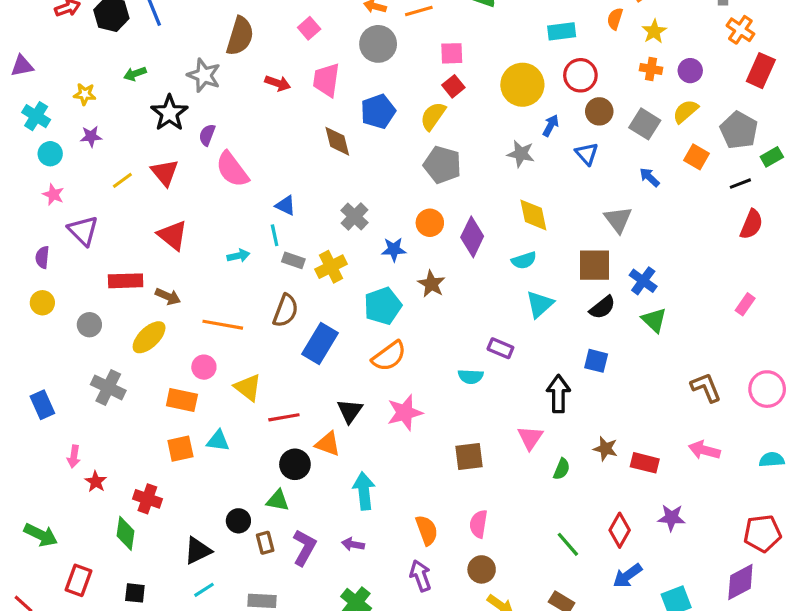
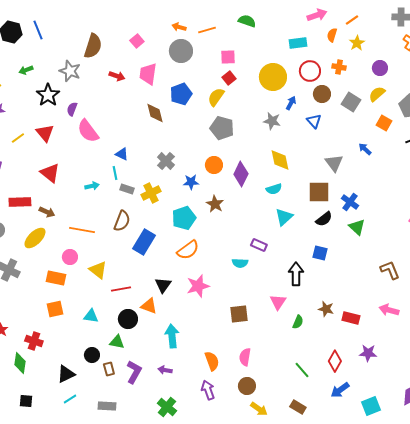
orange cross: (651, 69) -> (339, 67), moved
blue arrow: (649, 177) -> (365, 149), moved
cyan triangle: (218, 441) -> (91, 316), moved

